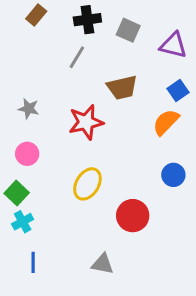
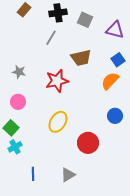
blue line: (33, 262) -> (33, 174), moved
gray triangle: (103, 264) -> (68, 175), turned -42

